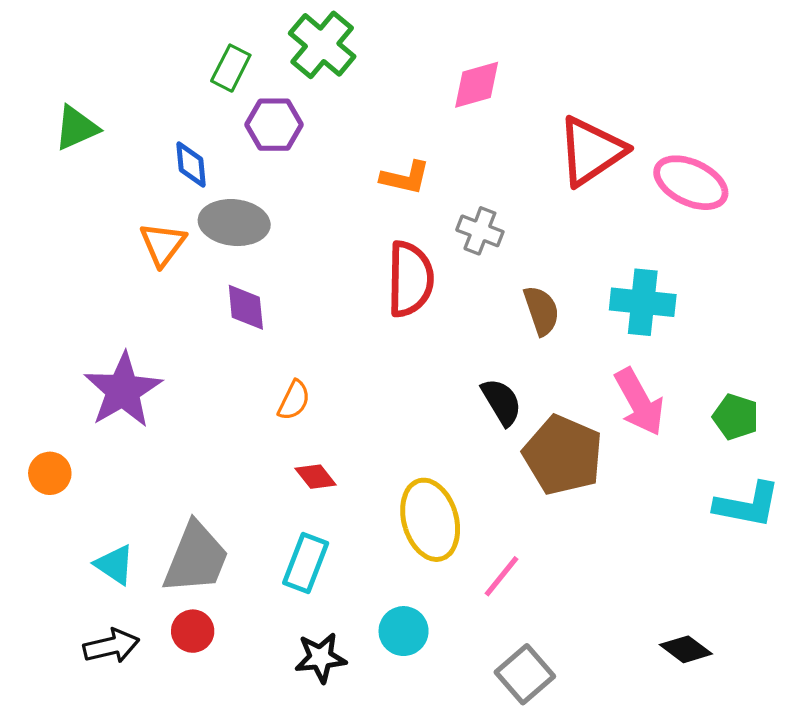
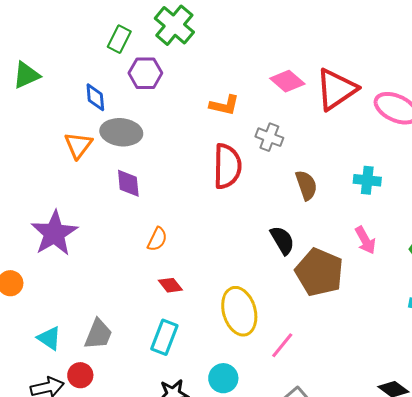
pink diamond: (477, 85) -> (287, 81), moved, turned 56
cyan cross: (643, 302) -> (367, 180), size x0.7
pink arrow: (639, 402) -> (365, 240), size x0.7
gray trapezoid: (196, 558) -> (98, 334), size x0.7
red circle: (193, 631) -> (80, 375), moved

